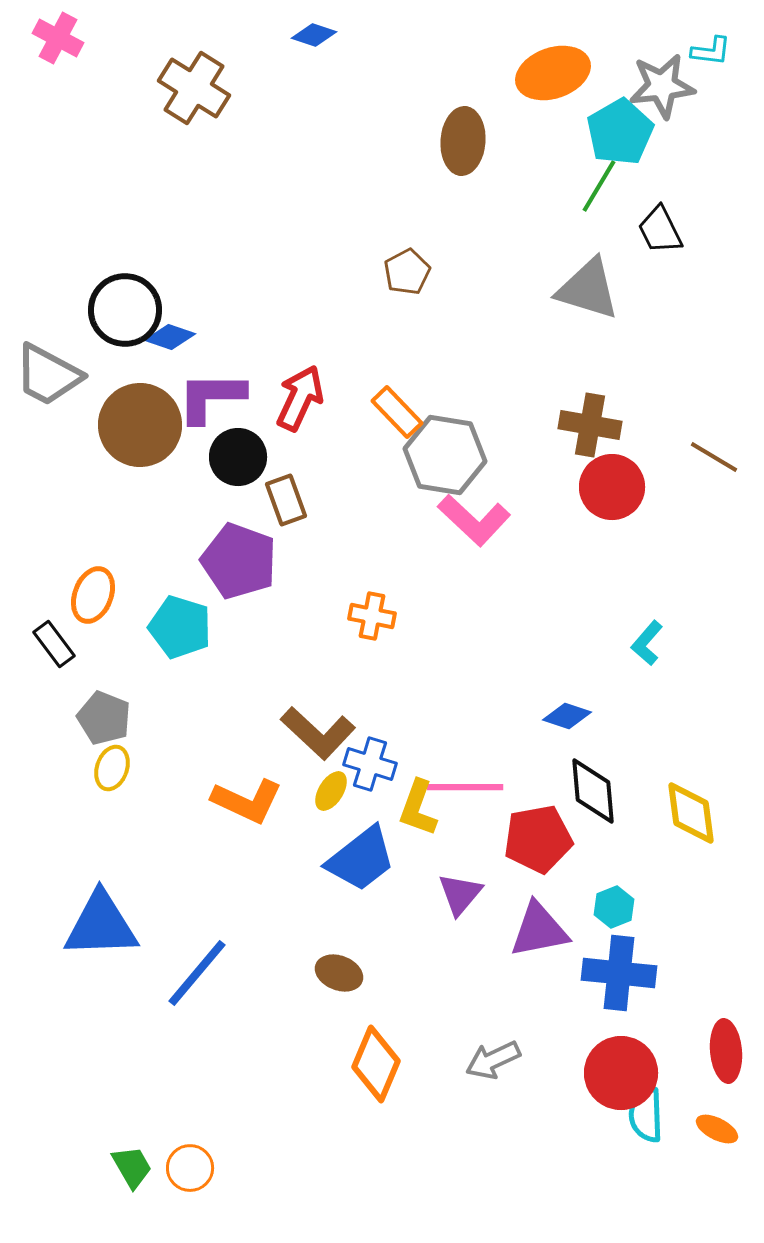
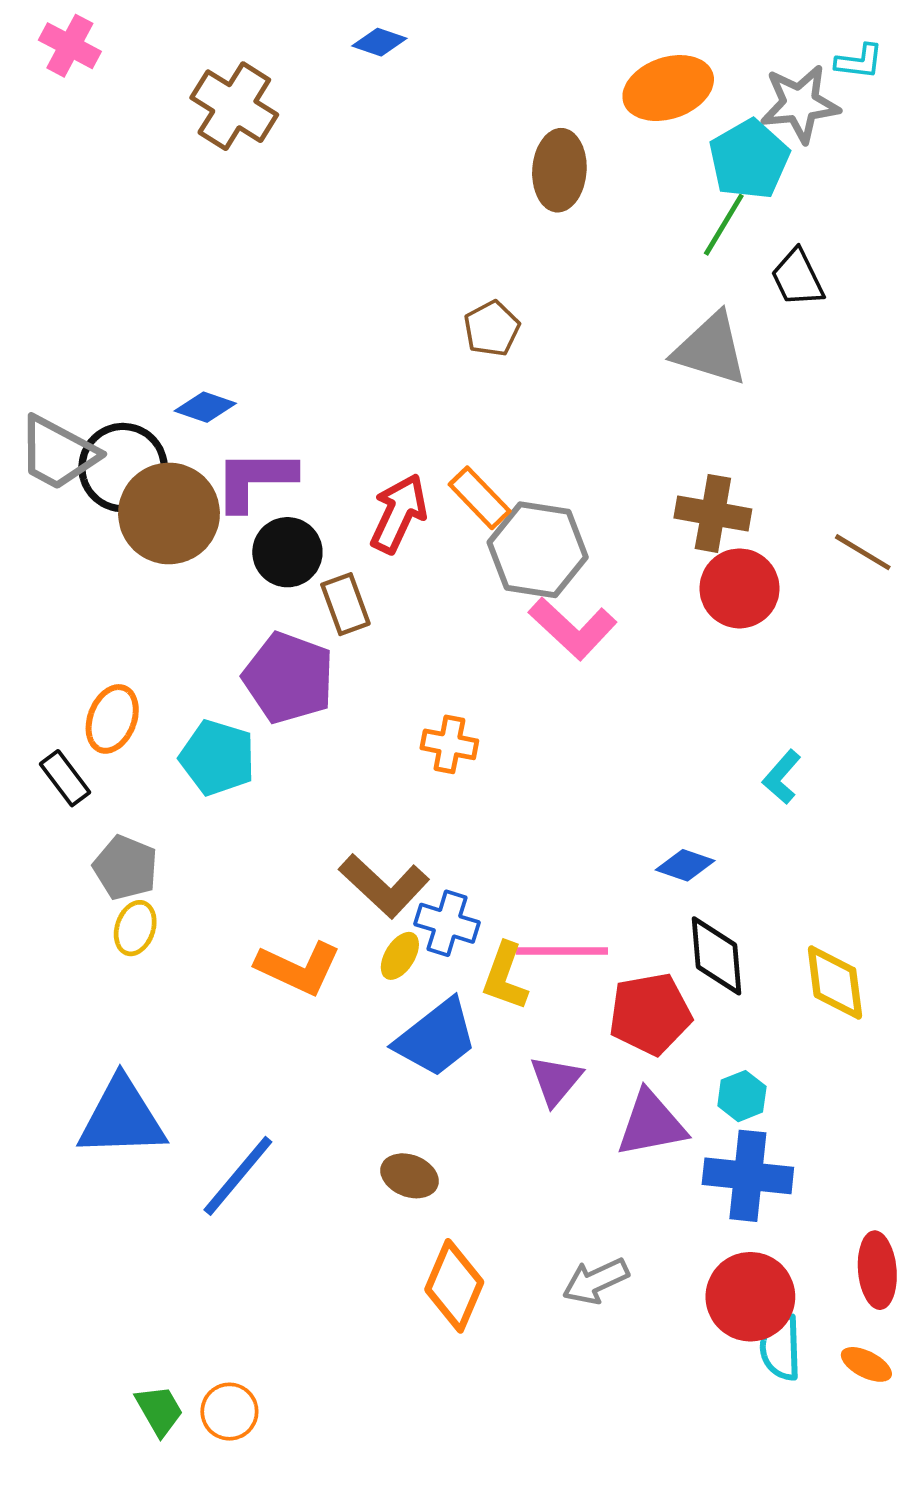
black circle: (125, 310) -> (123, 468), moved
red arrow: (300, 398) -> (399, 513), moved

